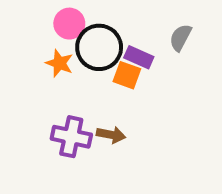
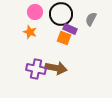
black circle: (99, 47) -> (61, 14), moved
brown arrow: (111, 135) -> (56, 68), size x1.5

